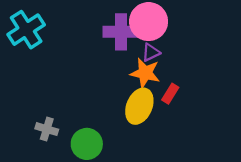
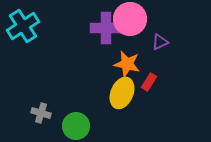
purple triangle: (151, 52) -> (160, 42), moved

